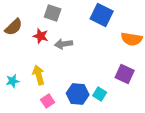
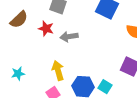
yellow arrow: (39, 75) -> (58, 71), moved

